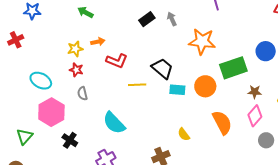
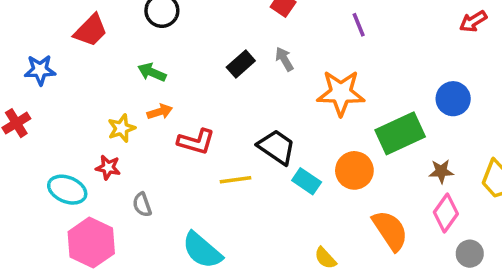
green arrow: (85, 12) -> (152, 72), moved
red star: (76, 70) -> (108, 167), moved
cyan rectangle: (177, 90) -> (307, 181), turned 35

